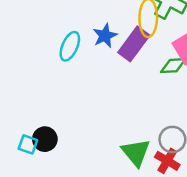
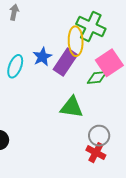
green triangle: (136, 152) -> (72, 107), moved, turned -40

